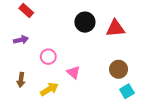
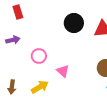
red rectangle: (26, 10) -> (18, 12), turned 32
brown arrow: (21, 80) -> (12, 87), moved

